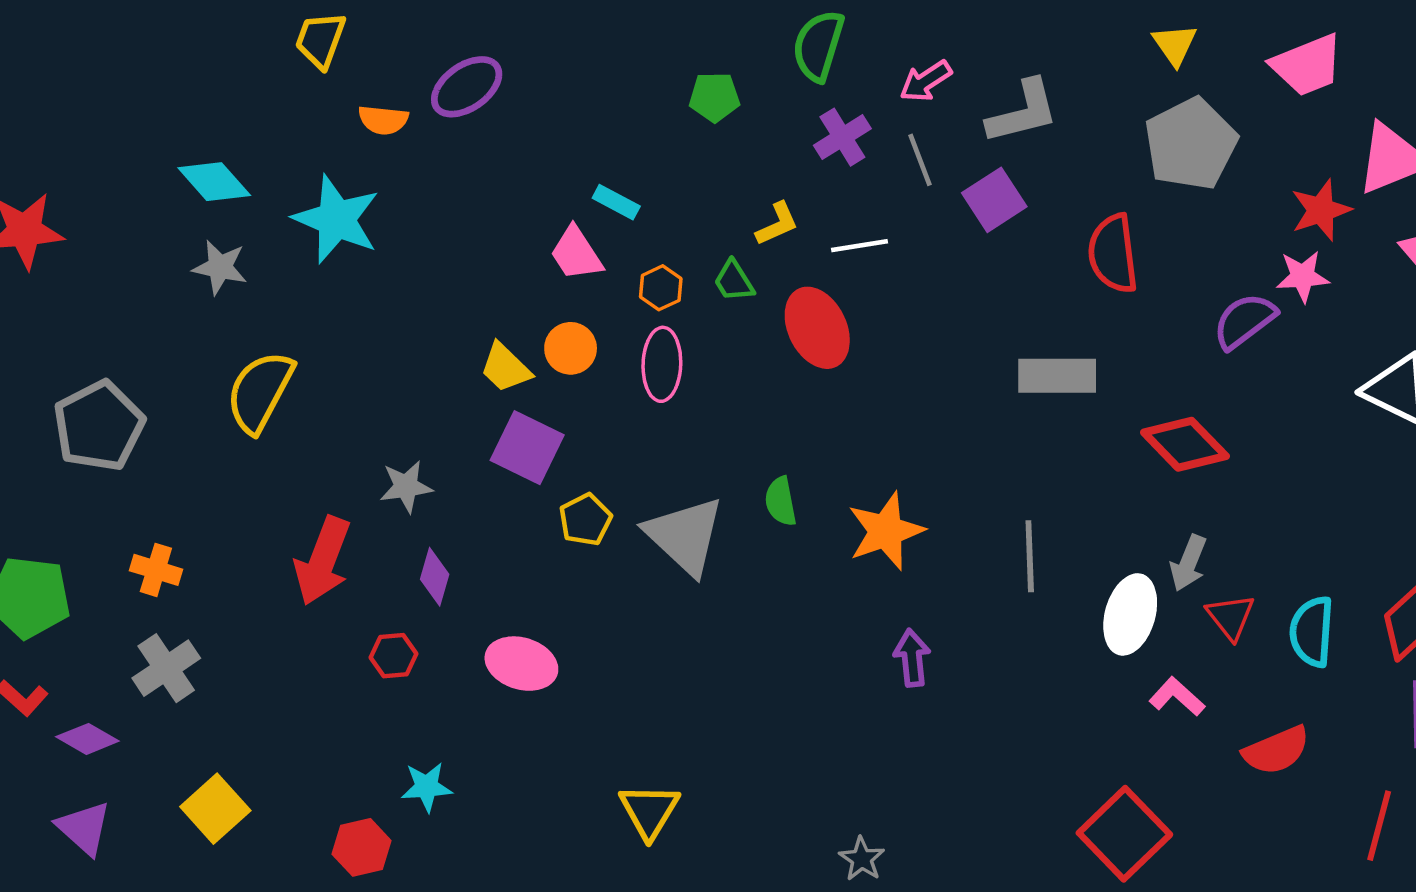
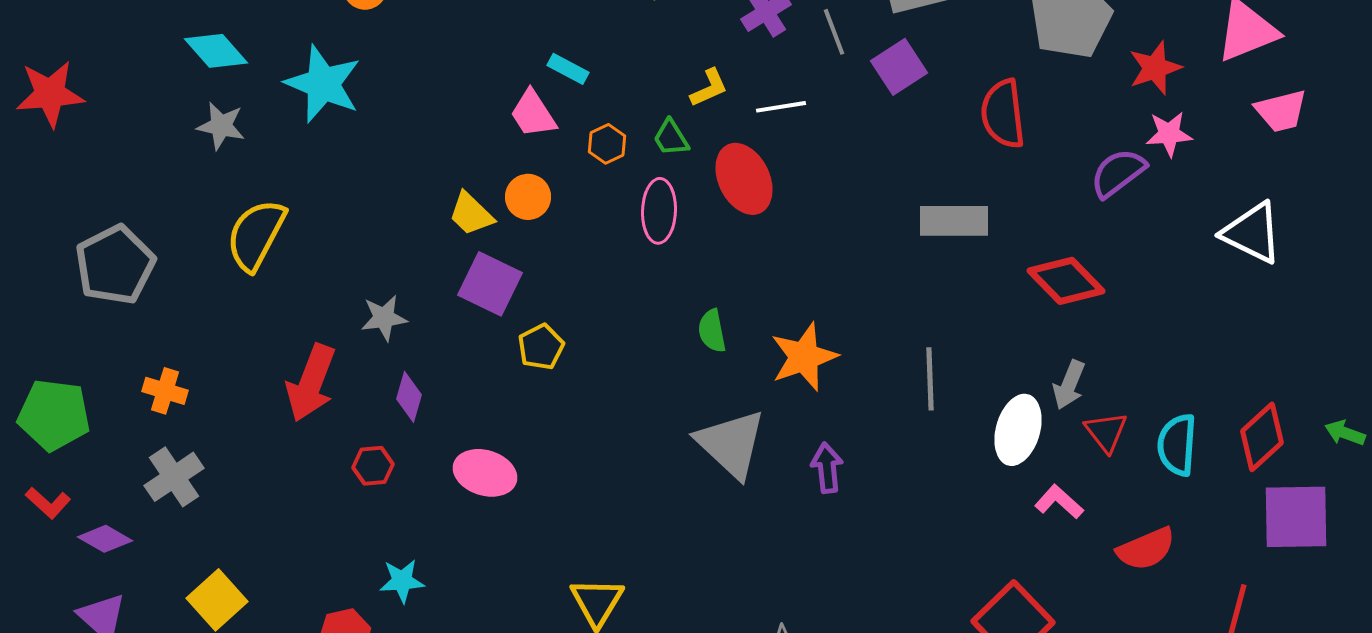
red star: (1321, 210) -> (1155, 68), moved
pink ellipse: (662, 364) -> (659, 211), moved
gray triangle: (685, 536) -> (731, 444), moved

